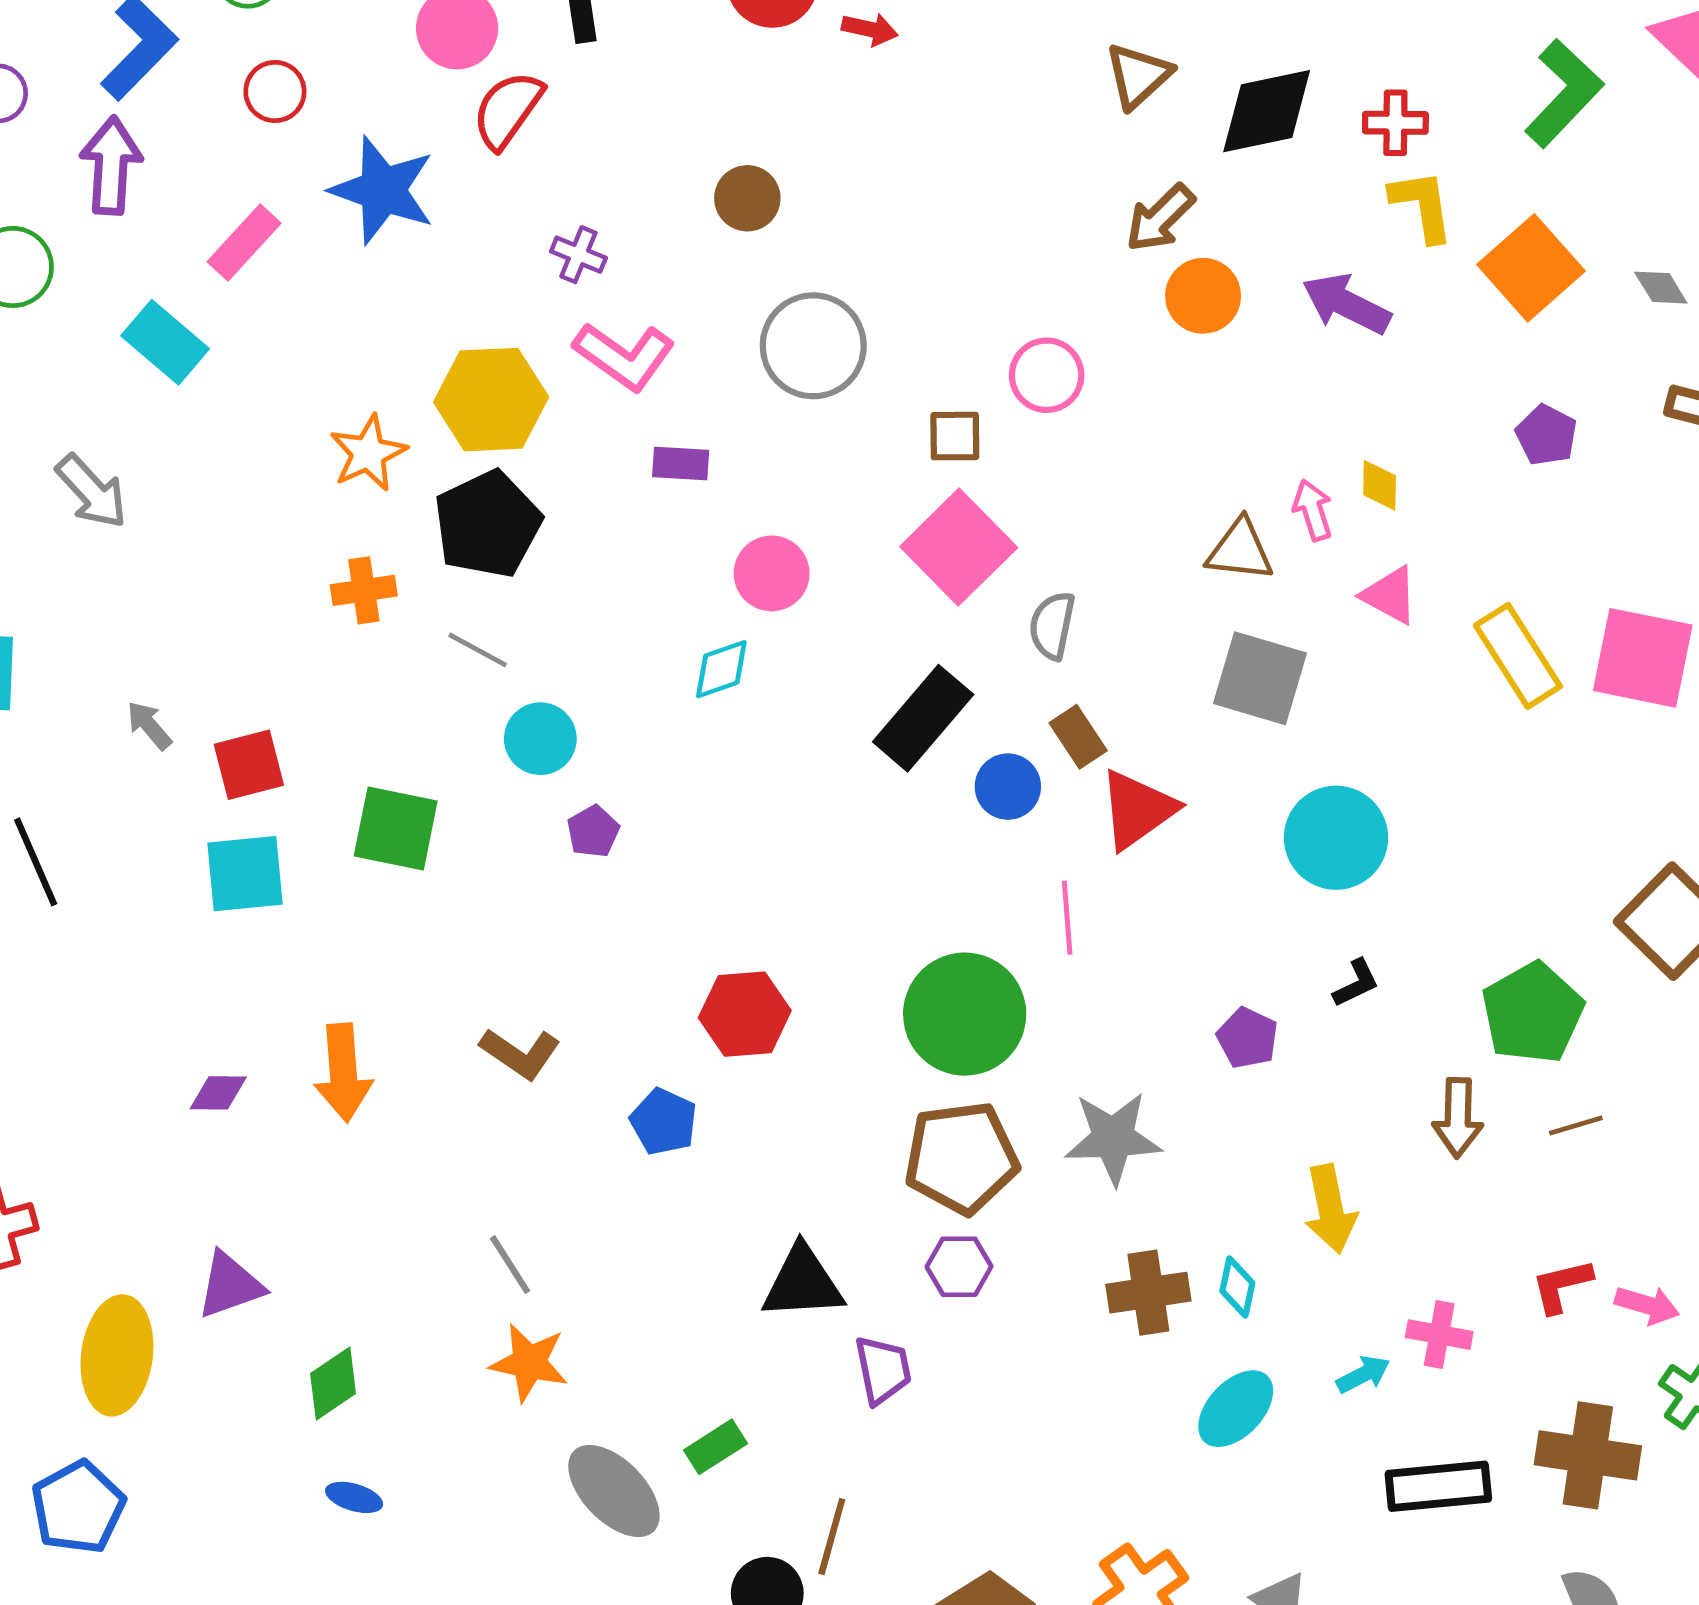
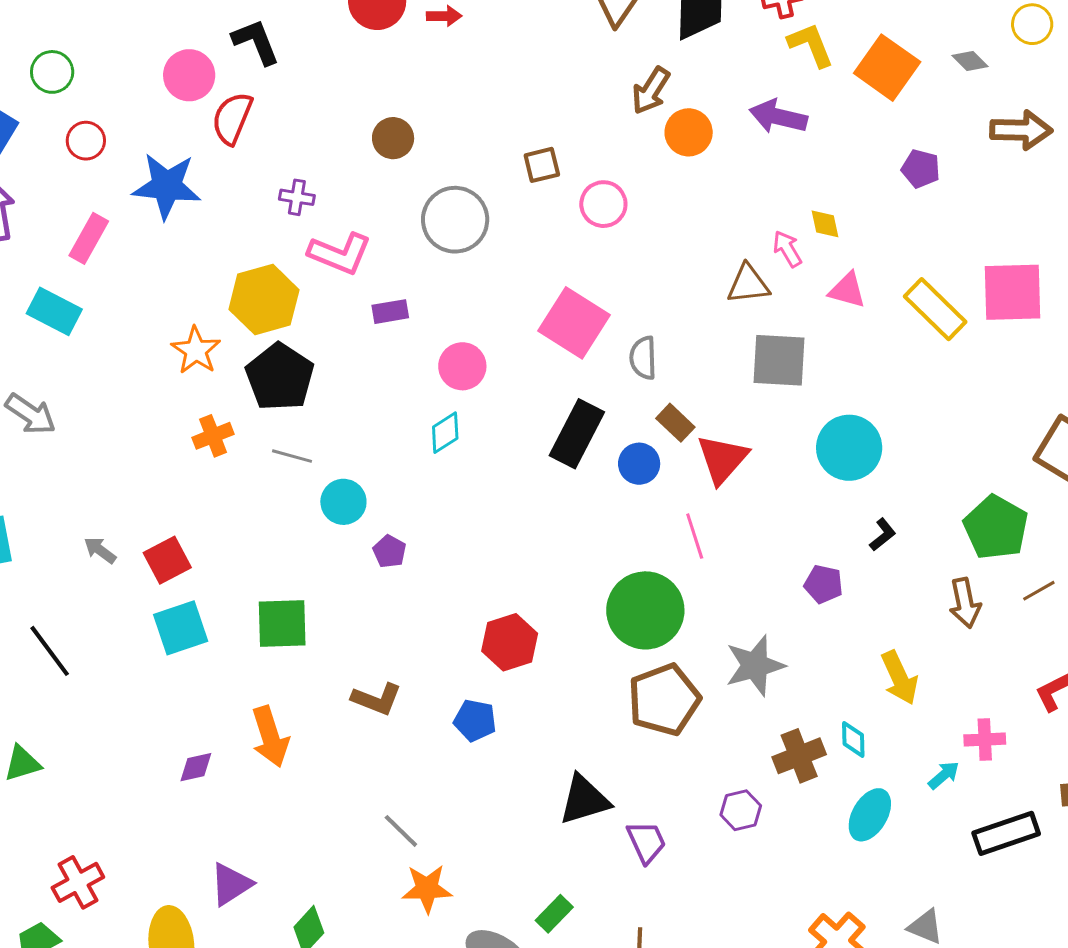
brown square: (955, 436) -> (542, 165), moved
green square: (396, 829) -> (282, 623), moved
purple hexagon: (959, 1267) -> (741, 810), moved

